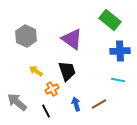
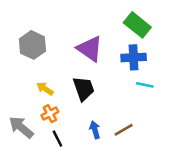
blue cross: (120, 51) -> (134, 57), moved
cyan line: (118, 80) -> (145, 85), moved
orange cross: (52, 89) -> (50, 114), moved

